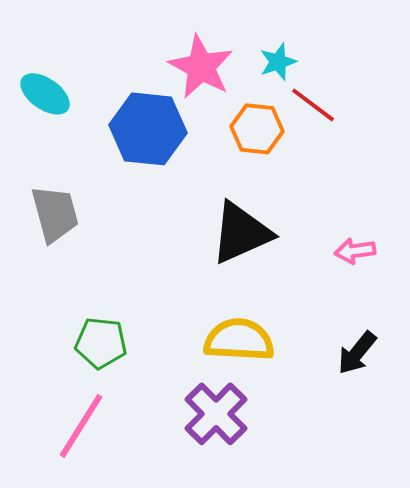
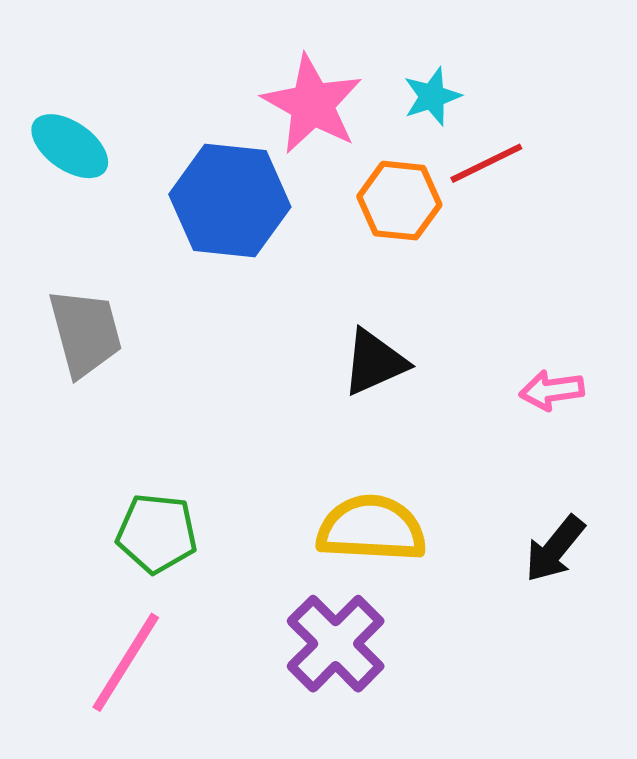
red line: (313, 105) -> (486, 163), turned -63
black triangle: (241, 233) -> (374, 362), size x0.7

